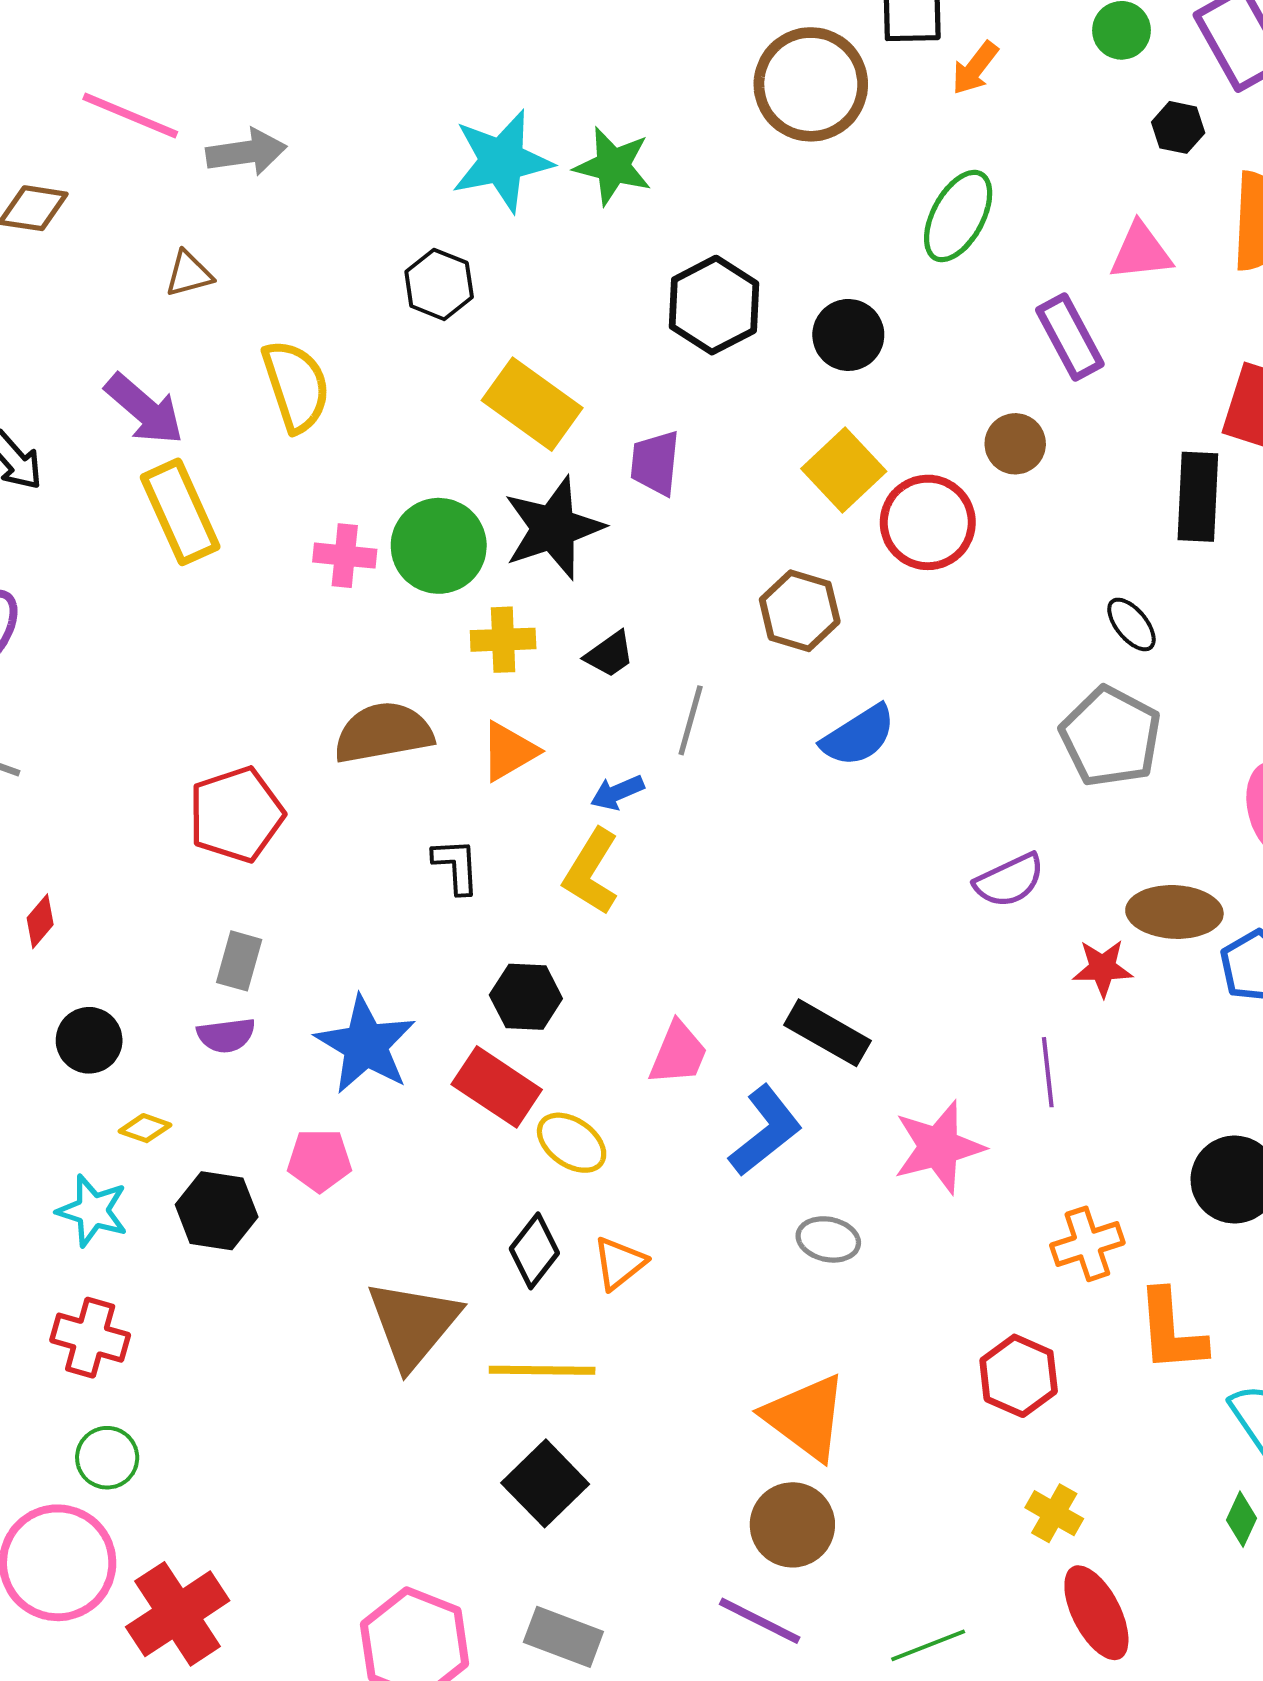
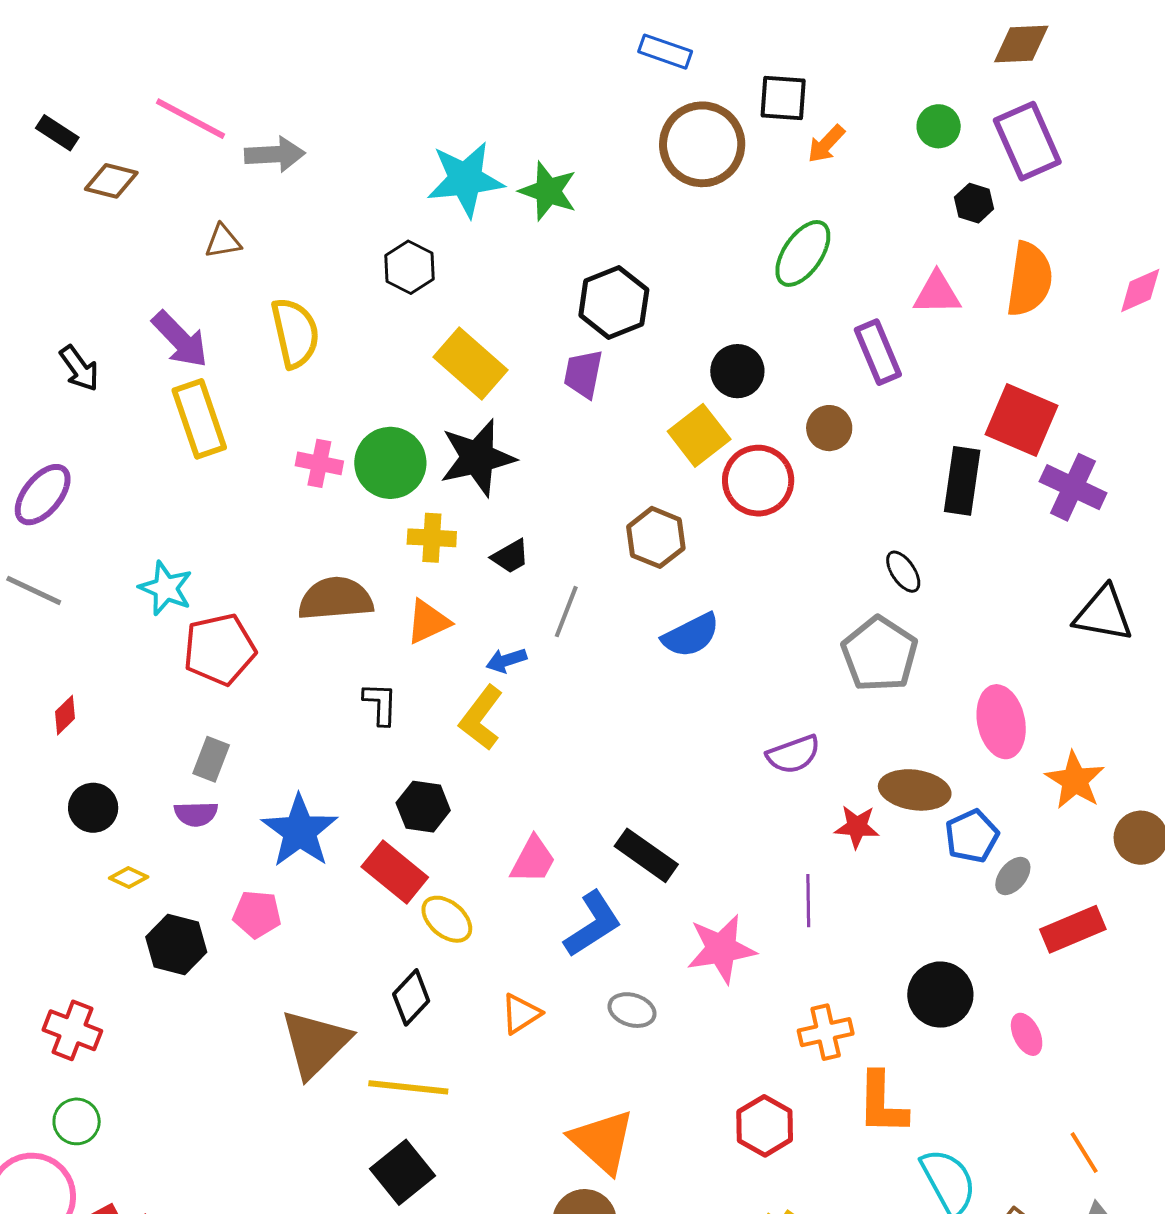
black circle: (848, 335) -> (737, 371), moved
purple trapezoid: (655, 463) -> (583, 374), moved
cyan star: (93, 1211) -> (166, 588), moved
orange triangle: (619, 1263) -> (521, 1014), moved

